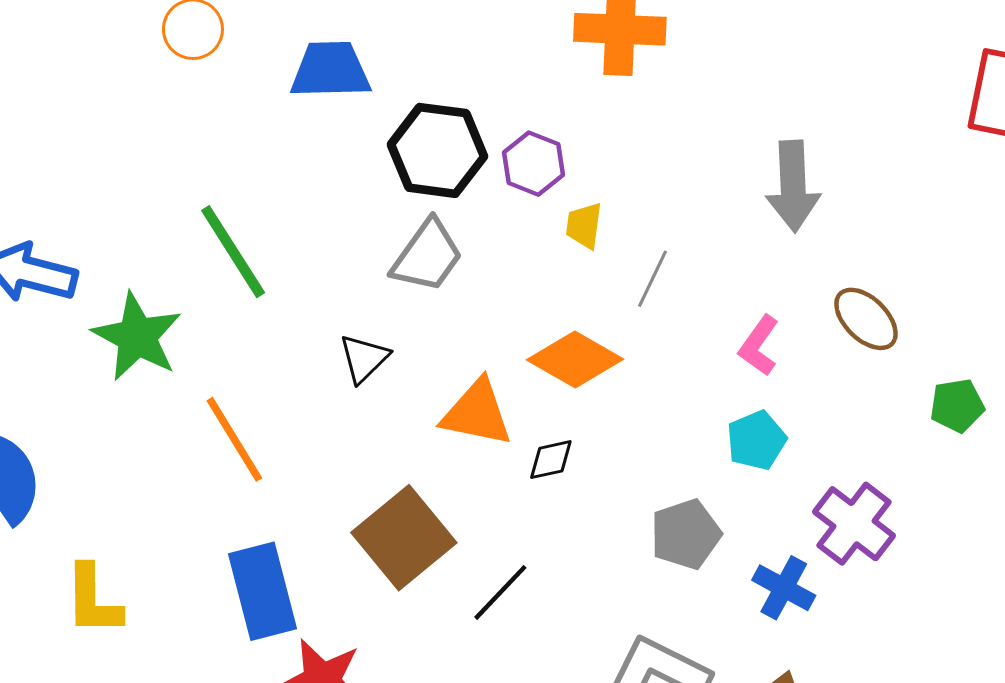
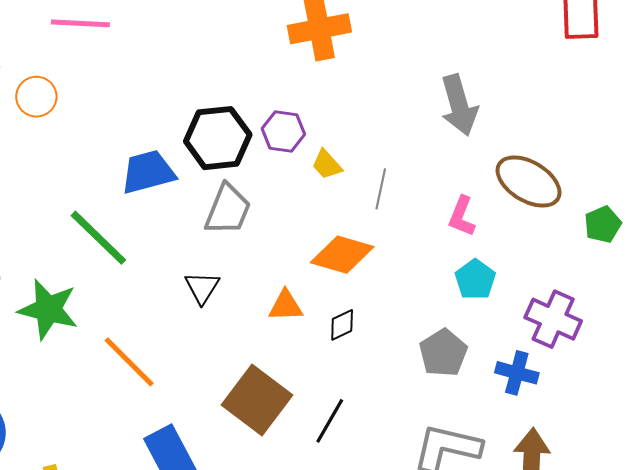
blue trapezoid: (330, 70) -> (148, 172), moved
yellow trapezoid: (584, 226) -> (327, 165), turned -36
brown ellipse: (866, 319) -> (529, 182), size x1.4
orange triangle: (477, 413) -> (286, 306), size x0.7

